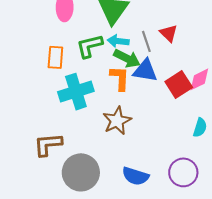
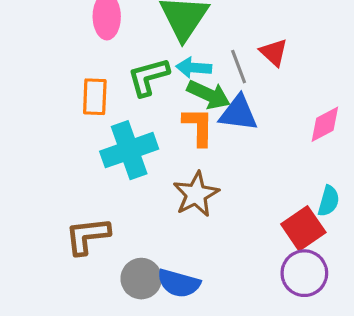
red square: (179, 84) -> (303, 228), moved
gray circle: (81, 172) -> (141, 279), size x0.7
blue semicircle: (135, 176) -> (179, 283), moved

